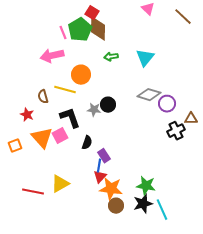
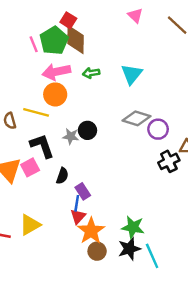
pink arrow: (52, 56) -> (56, 72), moved
orange star: (111, 189) -> (91, 231), turned 30

